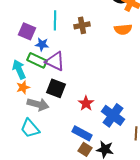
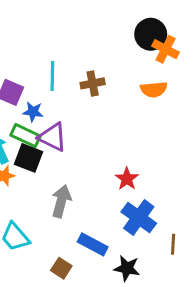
black square: (56, 88) -> (29, 158), moved
red star: (86, 103) -> (127, 179), moved
gray arrow: (38, 104) -> (61, 201), moved, turned -90
brown square: (85, 149) -> (61, 268), moved

